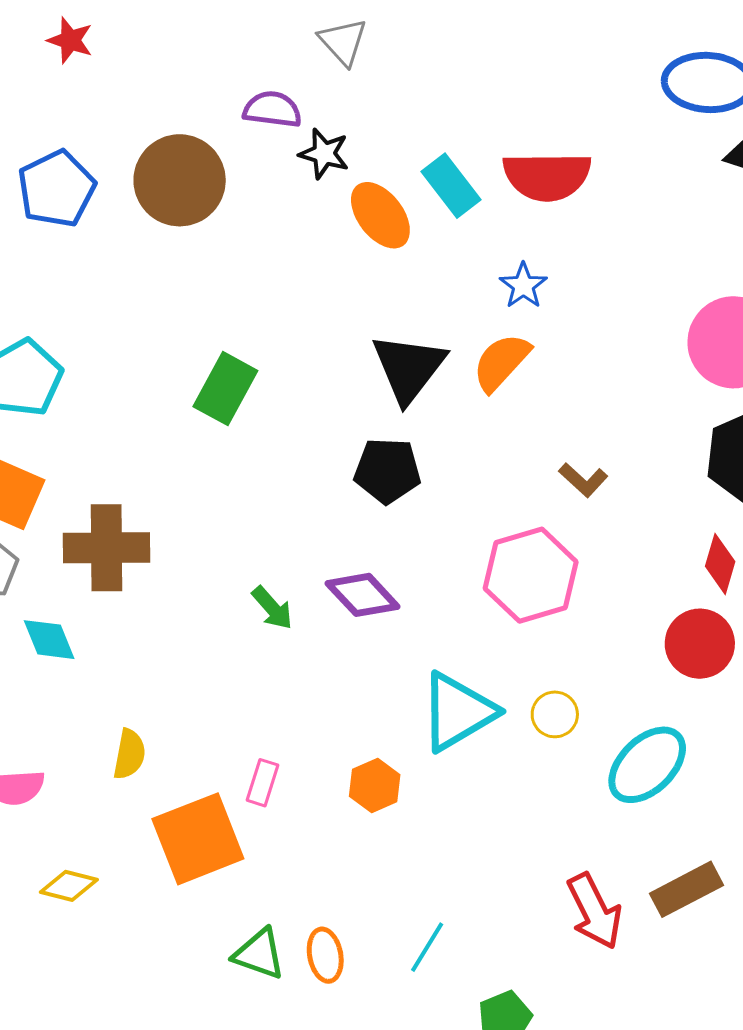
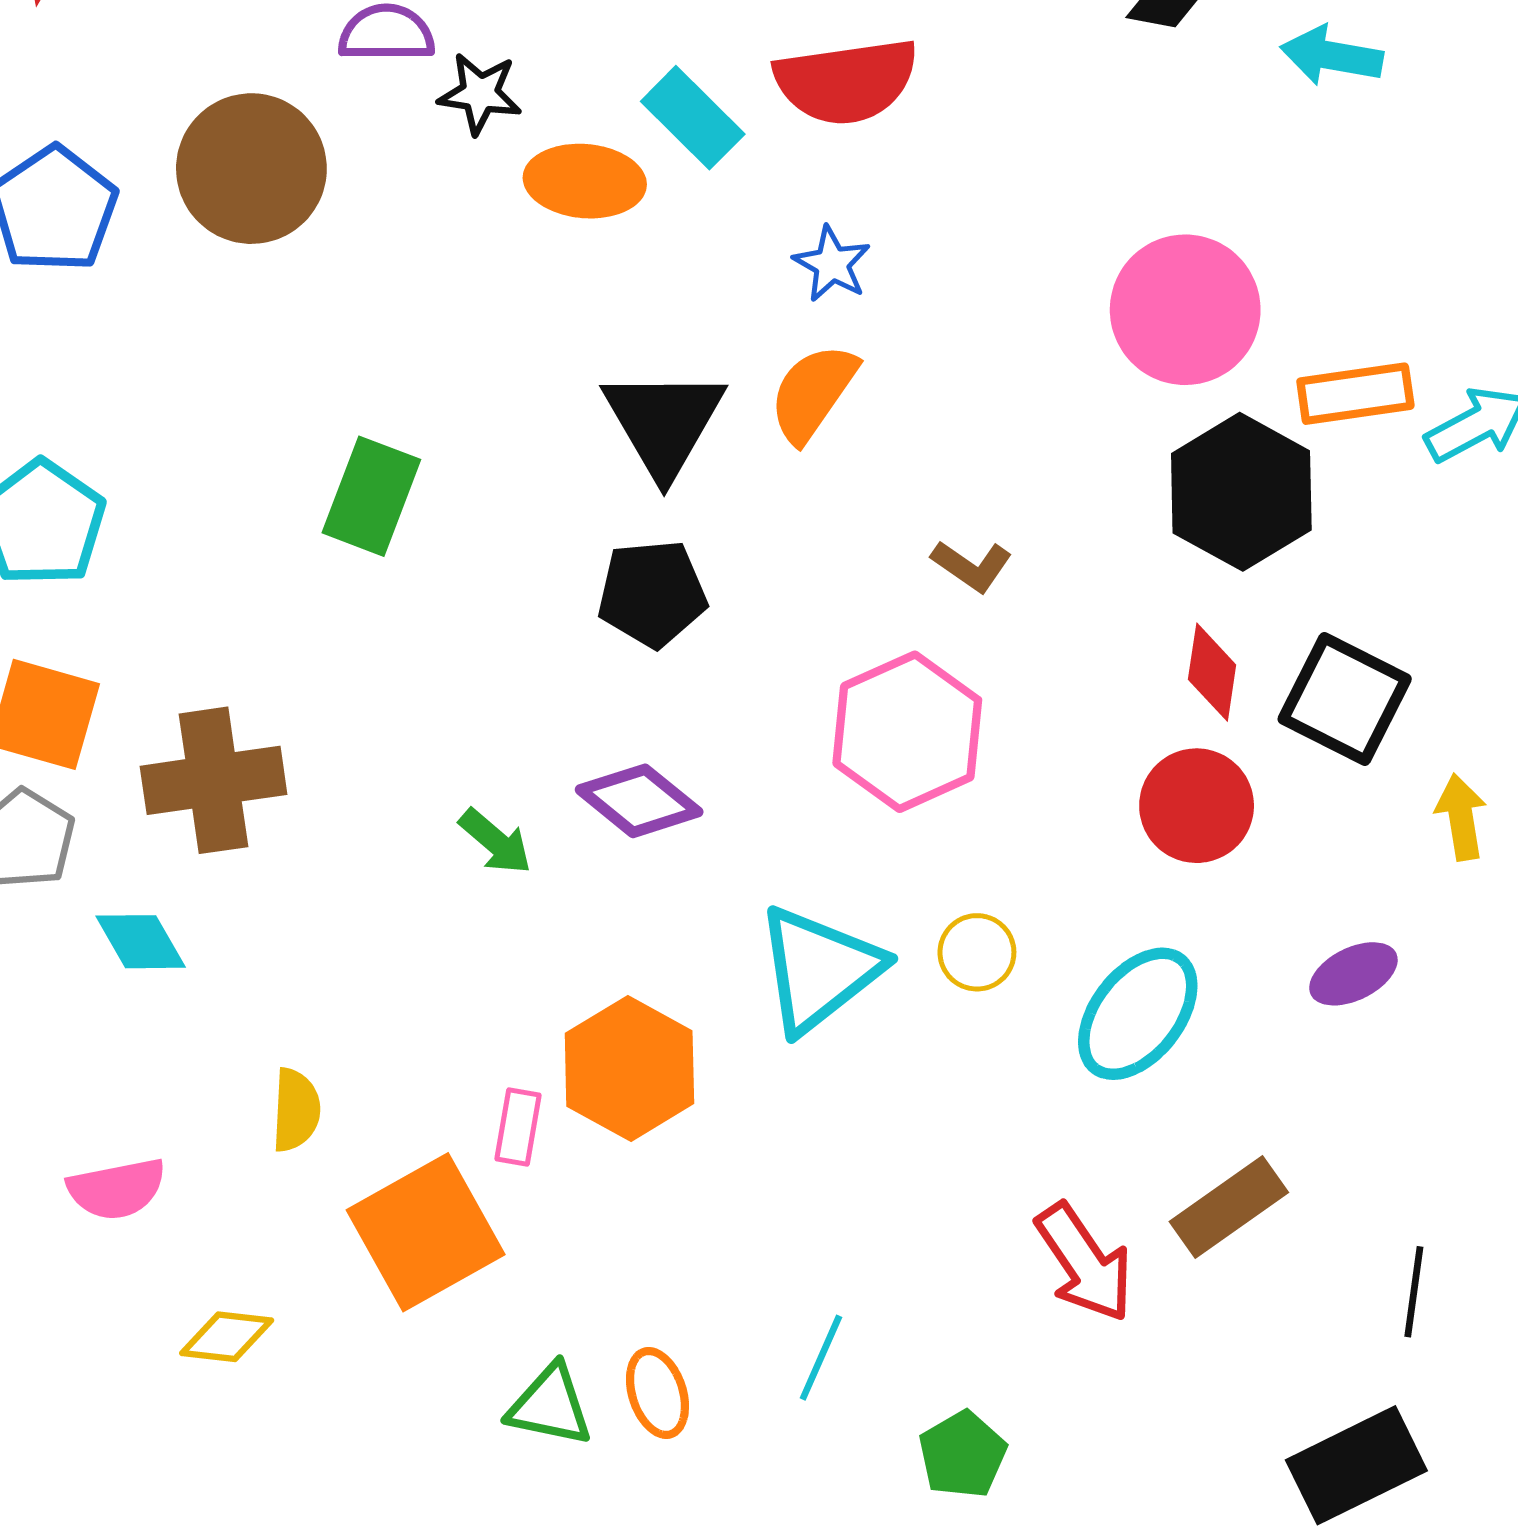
orange ellipse: (380, 215) -> (585, 181), turned -40
orange hexagon: (375, 786) -> (629, 1068), moved, size x1.6

